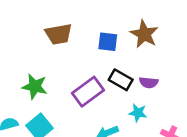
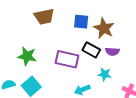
brown star: (144, 34) -> (104, 28), moved
purple rectangle: (88, 92) -> (67, 59), turned 50

